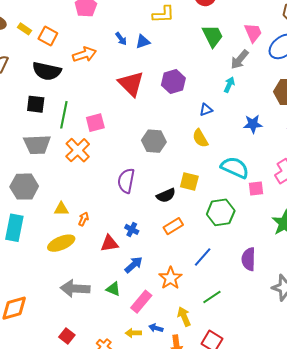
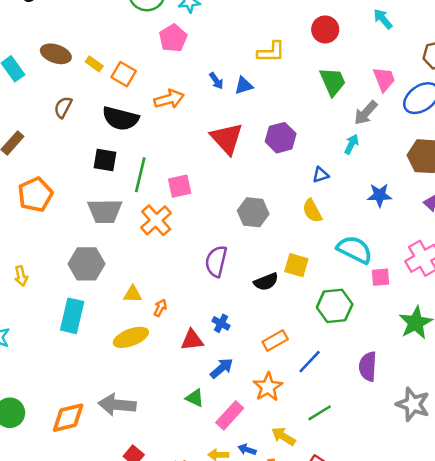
orange rectangle: (173, 226) -> (275, 341), moved
gray arrow: (75, 289) -> (117, 405), moved
yellow arrow: (184, 317) -> (283, 436), turned -36

